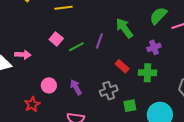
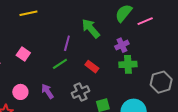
pink square: (56, 39) -> (23, 54), moved
green line: (76, 47) -> (60, 64), moved
green cross: (147, 73) -> (128, 64), moved

